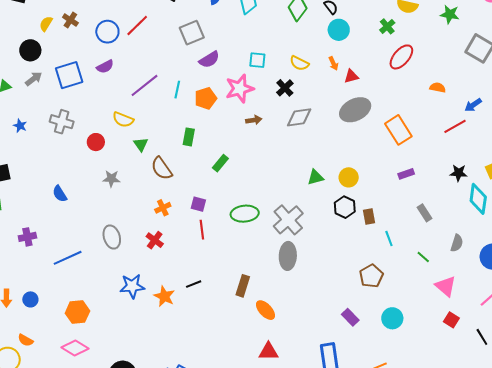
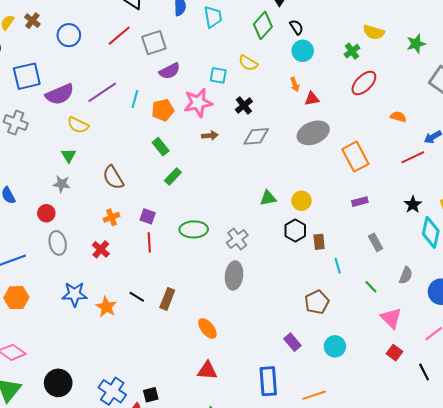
green star: (450, 14) -> (416, 44), turned -30
red line: (137, 25) -> (119, 36), moved
yellow semicircle: (299, 63) -> (248, 63), moved
purple semicircle: (105, 67) -> (60, 94), moved, size x1.6
green rectangle: (189, 137) -> (161, 147), moved, turned -54
red circle: (96, 142) -> (46, 213), moved
green triangle: (141, 144) -> (69, 155), moved
black star: (459, 173) -> (413, 205), turned 30
gray cross: (288, 220) -> (237, 239), size x0.7
black line: (194, 284) -> (137, 297), turned 49
brown rectangle: (243, 286) -> (167, 299), moved
orange hexagon: (77, 312) -> (16, 298), moved

